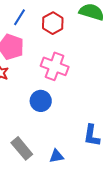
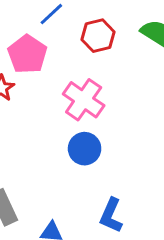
blue circle: (41, 101) -> (85, 149), moved

